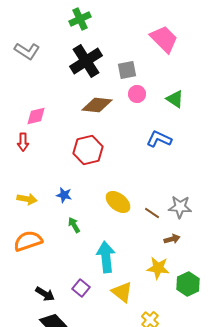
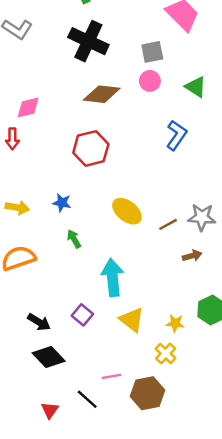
black cross: (86, 61) -> (88, 41), turned -32
gray square: (127, 70) -> (152, 52), moved
blue L-shape: (159, 139) -> (176, 135), turned 100
brown line: (152, 213) -> (168, 224), turned -63
yellow star: (158, 268) -> (175, 323), moved, size x0.7

